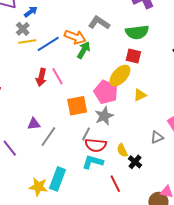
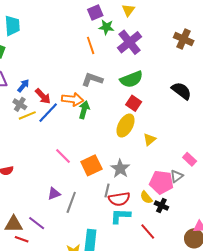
red square: (133, 56) -> (134, 103), turned 35
pink line: (57, 76) -> (63, 156), moved
red arrow: (41, 77) -> (43, 96), moved, turned -42
pink pentagon: (106, 92) -> (161, 182), moved

